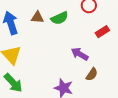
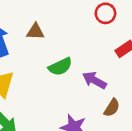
green semicircle: (60, 18) -> (60, 67), moved

